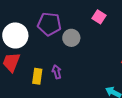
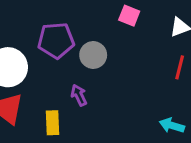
purple arrow: (57, 72) -> (79, 95), moved

